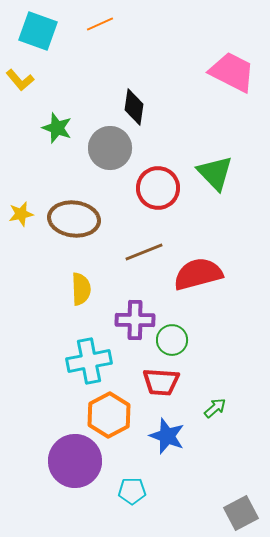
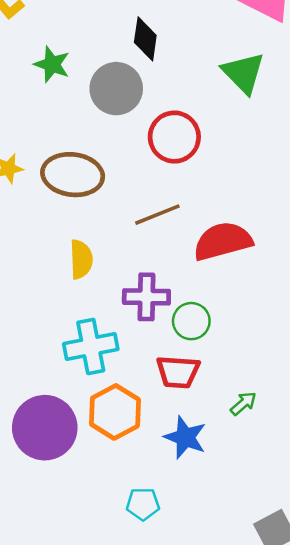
green triangle: (215, 173) -> (243, 73), moved
purple circle: (75, 461) -> (45, 428), moved

